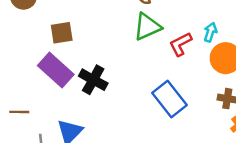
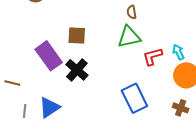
cyan arrow: (210, 32) -> (178, 52), turned -56
brown square: (62, 33) -> (77, 36), moved

